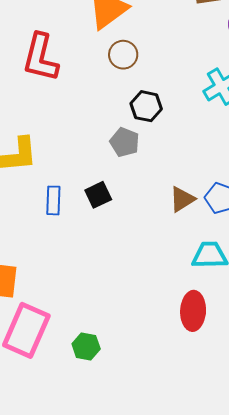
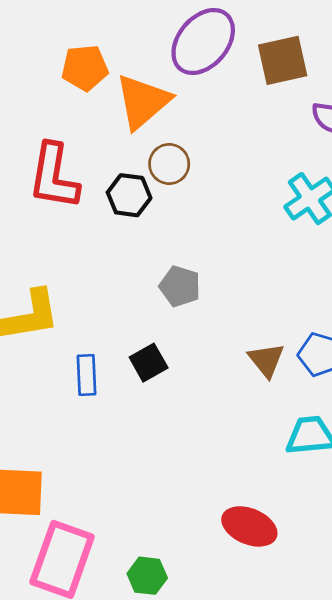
black hexagon: (146, 106) -> (129, 195), moved
brown triangle: (182, 199) -> (266, 360), turned -32
red ellipse: (193, 311) -> (249, 526), moved, turned -66

